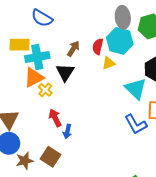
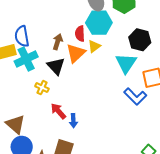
blue semicircle: (42, 18) -> (22, 36), moved, turned 65
orange triangle: (34, 77) -> (76, 53), moved
cyan triangle: (136, 89) -> (126, 63), turned 35

